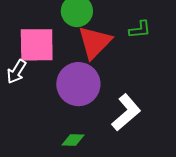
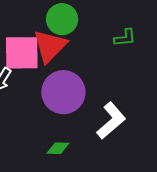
red triangle: (95, 42) -> (50, 46), moved

